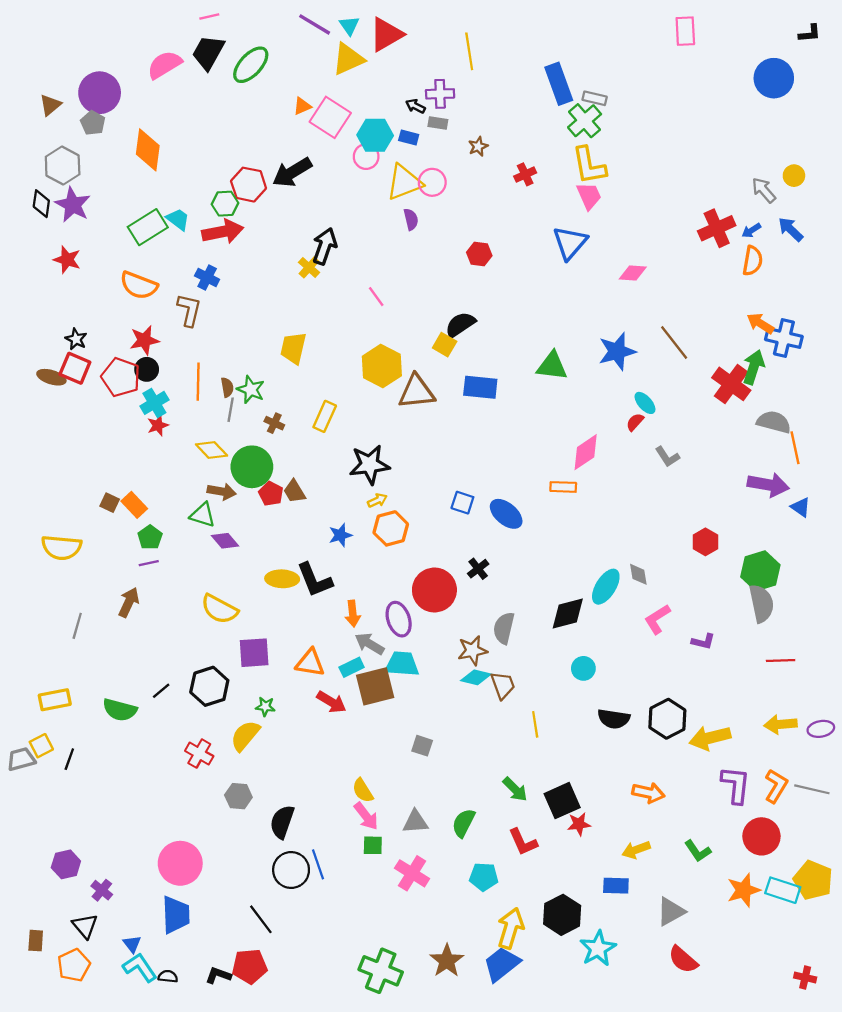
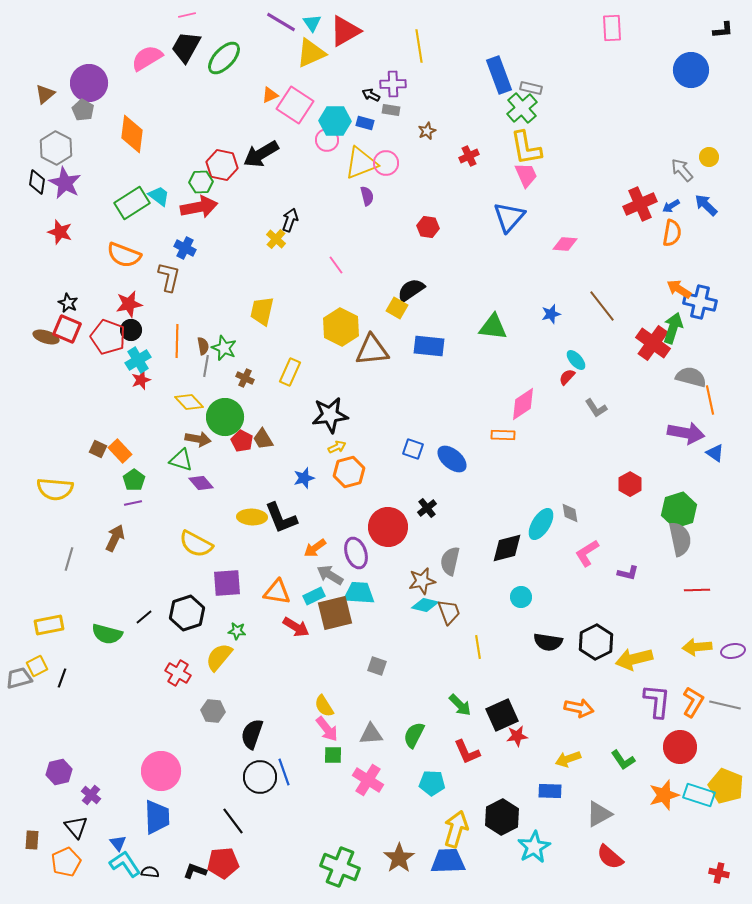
black arrow: (325, 246) -> (290, 220), size x0.7
blue star: (617, 351) -> (551, 314), size x0.6
orange arrow: (353, 614) -> (315, 548), turned 60
blue trapezoid: (502, 964) -> (448, 861), turned 36

